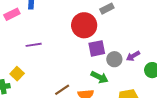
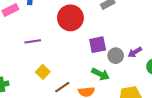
red circle: (84, 25) -> (70, 18), moved
yellow square: (17, 74) -> (43, 72), moved

